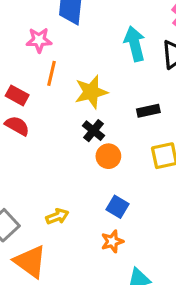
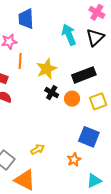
black rectangle: (148, 111) -> (84, 75), size x1.6
orange circle: (108, 156) -> (72, 99), moved
blue square: (117, 207) -> (89, 137), moved, size x1.5

